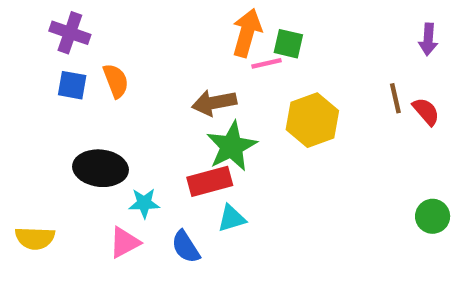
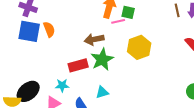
blue square: (72, 85) -> (29, 31), size x1.6
brown line: (395, 98) -> (177, 10), moved
black ellipse: (100, 168) -> (28, 91), moved, turned -45
red rectangle: (210, 181) -> (78, 65), moved

